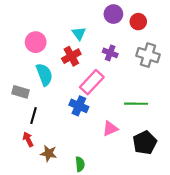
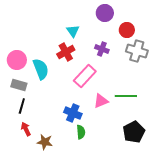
red circle: (138, 22) -> (127, 30), moved
pink circle: (36, 42) -> (17, 60), moved
blue cross: (79, 106) -> (73, 113), moved
black line: (33, 116) -> (22, 106), moved
pink triangle: (110, 129) -> (101, 101), moved
green semicircle: (80, 164) -> (81, 132), moved

